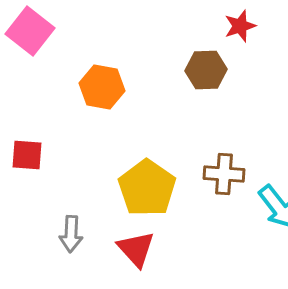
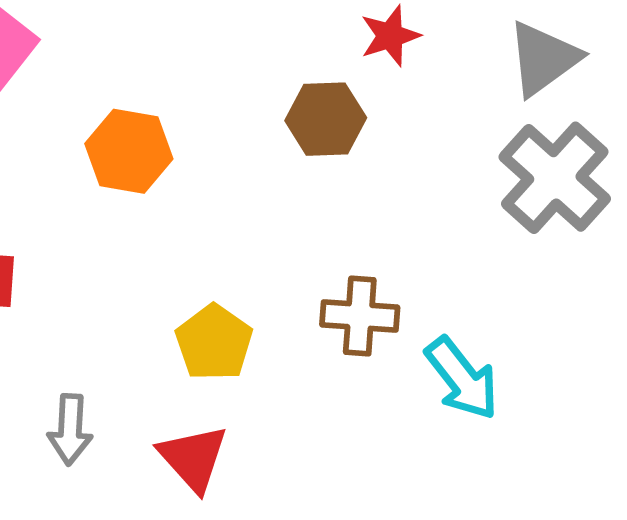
yellow pentagon: (147, 188) -> (214, 343), size x0.7

